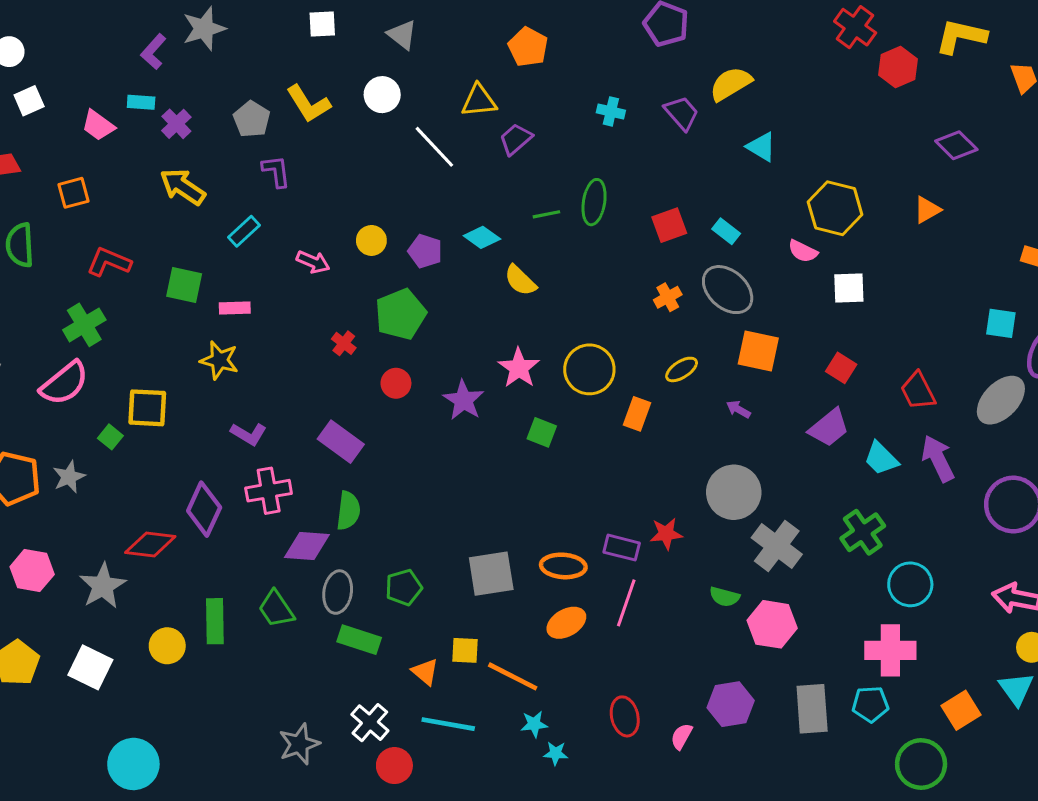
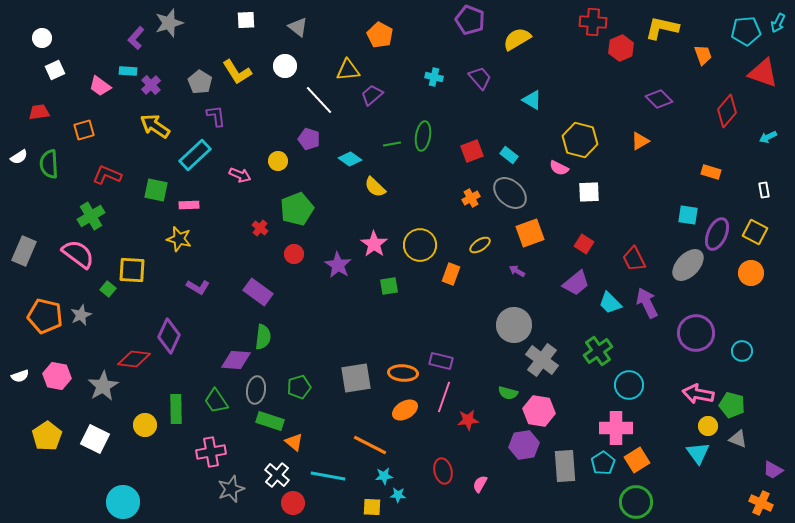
red cross: (855, 27) -> (593, 22), turned -32
yellow semicircle: (731, 84) -> (517, 39), moved
cyan rectangle: (244, 231) -> (195, 155), size x1.5
purple pentagon: (425, 251) -> (309, 139), moved
orange square: (758, 351) -> (530, 233), turned -32
pink semicircle: (64, 383) -> (78, 254), turned -104
green square: (542, 432) -> (389, 286), turned -30
pink cross: (269, 491) -> (211, 452), moved
red star: (666, 534) -> (468, 420), moved
yellow square: (465, 650) -> (372, 507), moved
orange triangle: (425, 672) -> (294, 442), moved
purple hexagon: (731, 704) -> (524, 445), moved
cyan pentagon: (870, 704) -> (603, 463), turned -30
orange square: (961, 710) -> (637, 460), moved

